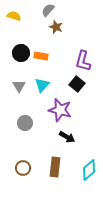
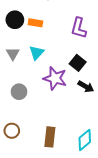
black square: (77, 84) -> (78, 63), moved
black arrow: (67, 137) -> (86, 87), moved
brown circle: (23, 168) -> (12, 131), moved

